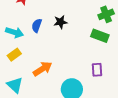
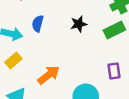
black star: (60, 22) -> (79, 24), moved
green rectangle: (100, 36) -> (114, 30), turned -42

